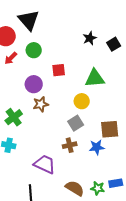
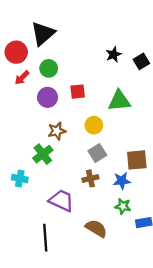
black triangle: (29, 20) -> (43, 34), turned 30
purple circle: (34, 84) -> (48, 97), moved
yellow circle: (82, 101) -> (94, 125), moved
green cross: (14, 117) -> (43, 154), moved
green star: (98, 188) -> (123, 206), moved

